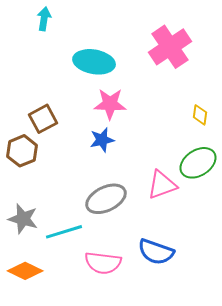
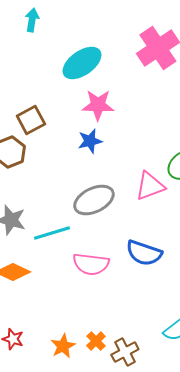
cyan ellipse: (94, 62) -> (82, 63), turned -45

